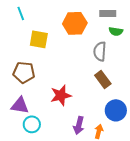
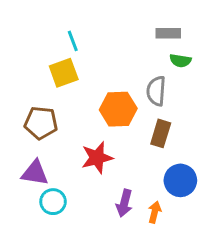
cyan line: (21, 13) -> (73, 41), moved
orange hexagon: (75, 23) -> (118, 109), moved
yellow square: (39, 39) -> (64, 73), turned -30
brown rectangle: (103, 79) -> (161, 133), turned 54

